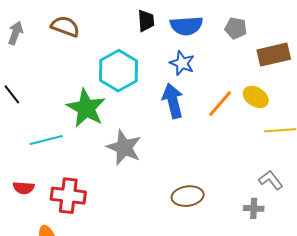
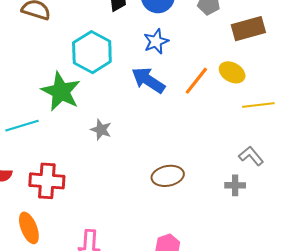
blue star: (182, 63) -> (156, 42), turned 30
blue arrow: (173, 101) -> (148, 80), turned -40
gray star: (124, 148) -> (101, 130), size x0.6

